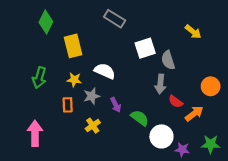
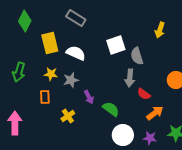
gray rectangle: (115, 19) -> (76, 18), moved
yellow arrow: (193, 32) -> (160, 30), turned 70
white semicircle: (105, 71) -> (76, 53), moved
gray star: (92, 96) -> (71, 80), moved
orange arrow: (194, 114) -> (155, 113), moved
white circle: (161, 136) -> (123, 135), moved

